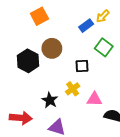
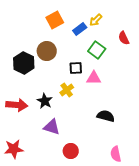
orange square: (39, 16) -> (55, 20), moved
pink triangle: (94, 99) -> (94, 78), moved
red arrow: (21, 118) -> (17, 105), moved

